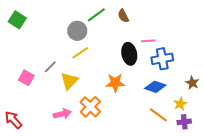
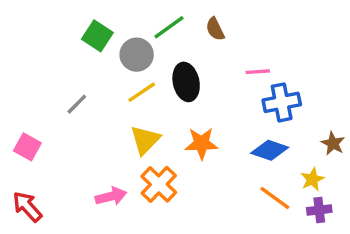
green square: (17, 20) -> (97, 36), moved
black ellipse: (129, 54) -> (186, 82), moved
gray line: (50, 67) -> (77, 104), moved
pink square: (26, 78) -> (27, 147), moved
yellow triangle: (69, 81) -> (145, 140), moved

